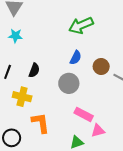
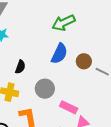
blue semicircle: (76, 58) -> (59, 54), size x1.5
gray circle: (69, 83) -> (45, 89), moved

